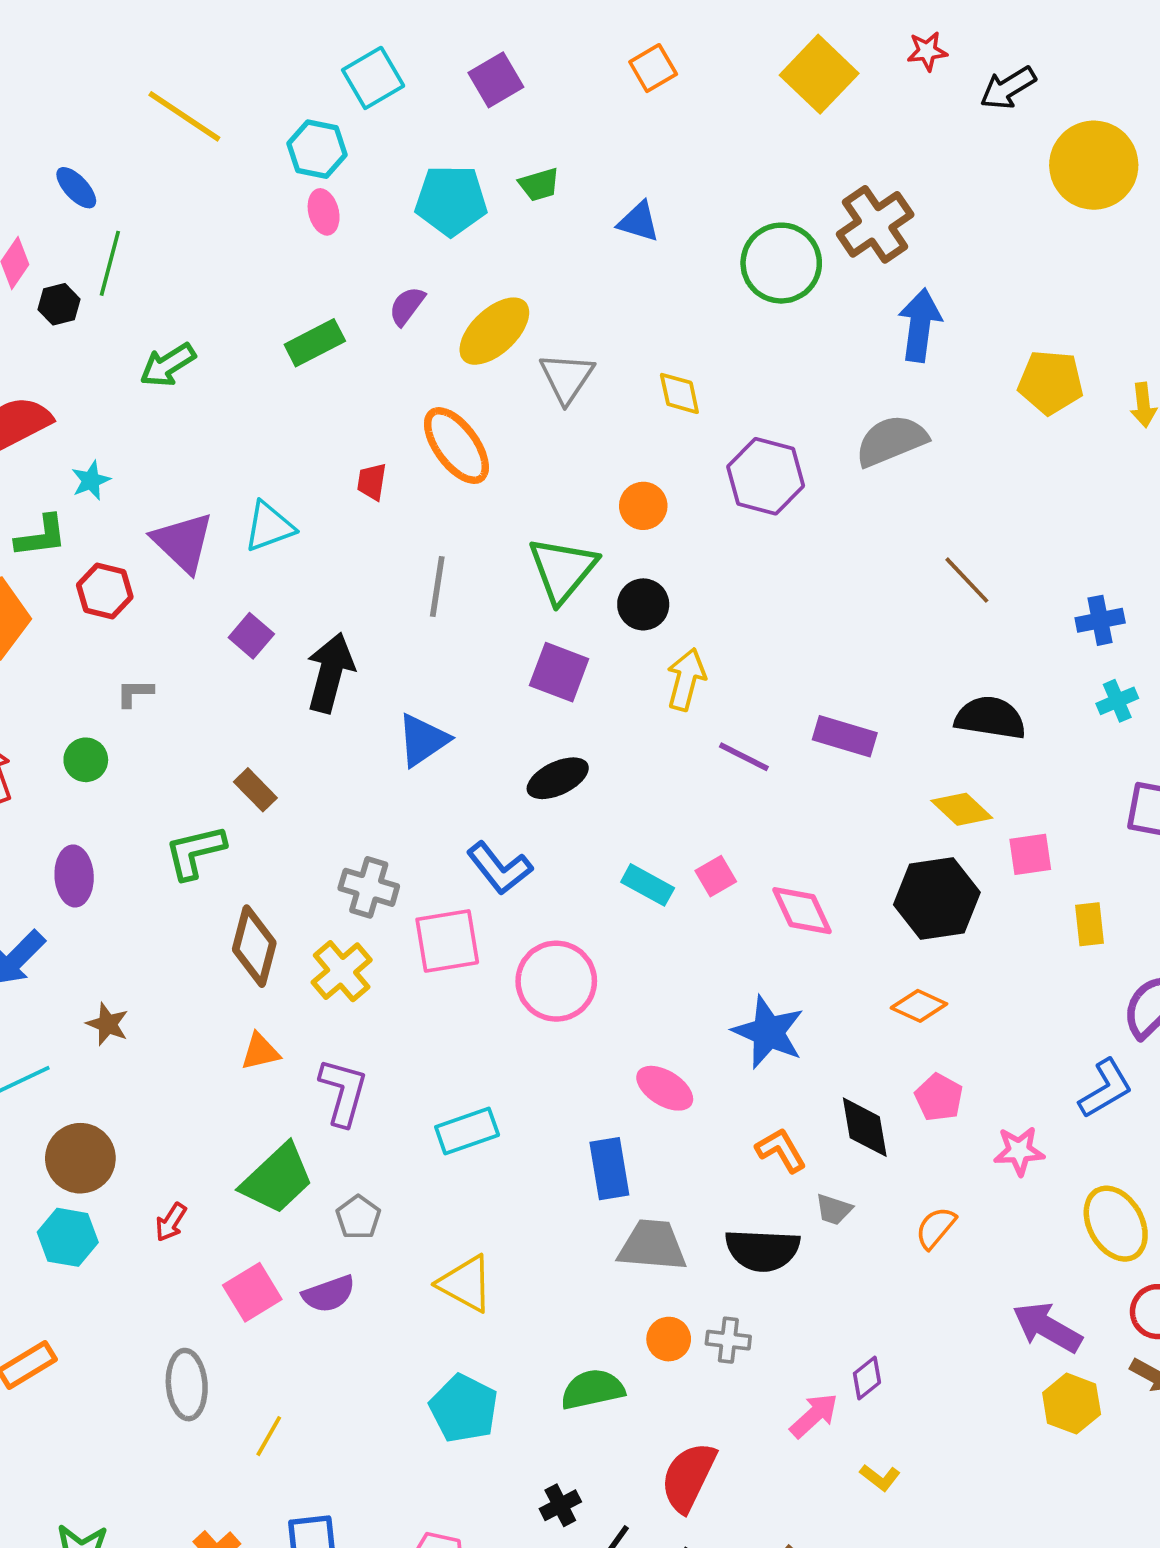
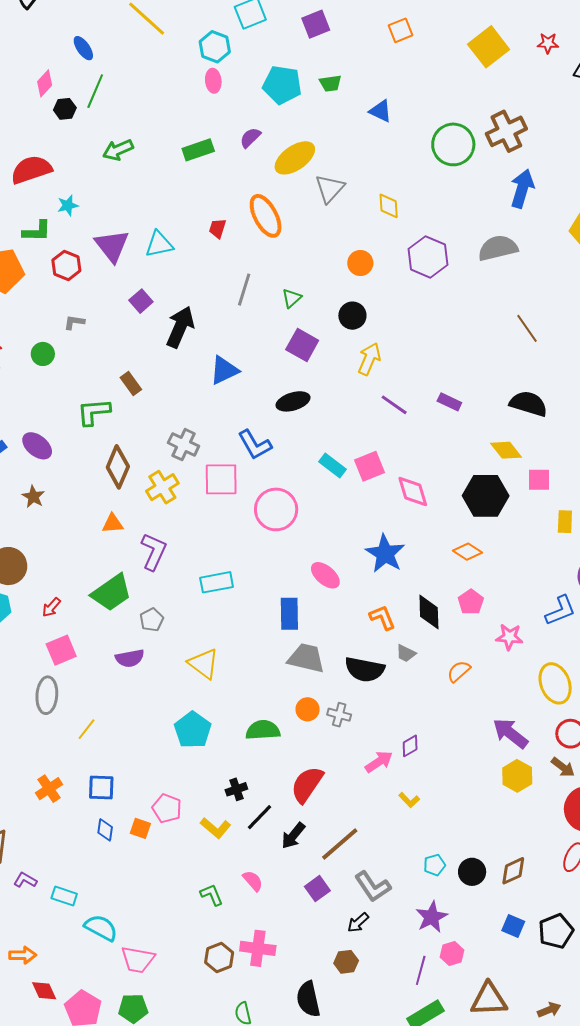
green triangle: (562, 570) -> (292, 298), moved, size x0.5
purple rectangle: (845, 736) -> (449, 402), size x0.7
purple ellipse: (74, 876) -> (37, 446), moved, turned -56
pink square: (716, 876) -> (369, 466), size x1.4
pink square: (252, 1292) -> (61, 650), moved

